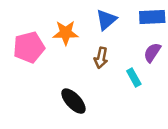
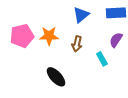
orange star: (66, 33) -> (49, 36), moved

